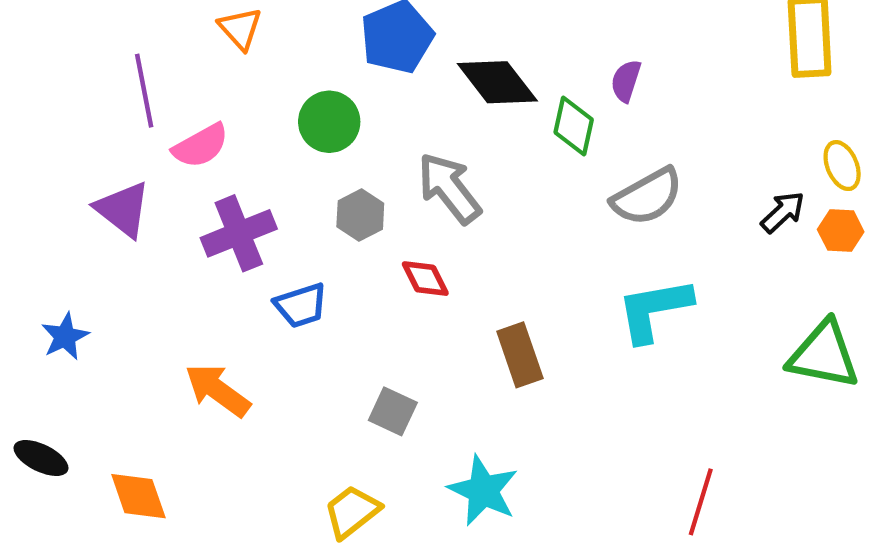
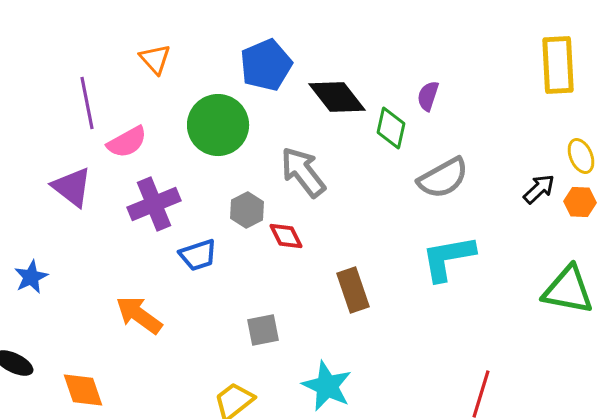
green circle: (329, 122) -> (218, 125), size x1.4
gray hexagon: (360, 215) -> (247, 210), moved
gray square: (393, 411) -> (263, 330), turned -36

